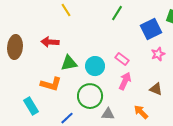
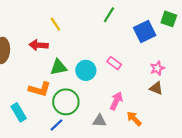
yellow line: (66, 10) -> (55, 24), moved
pink star: (158, 54) -> (157, 68), moved
pink arrow: (125, 81) -> (116, 101), moved
brown triangle: (156, 89) -> (156, 88), moved
green circle: (90, 96) -> (66, 102), moved

